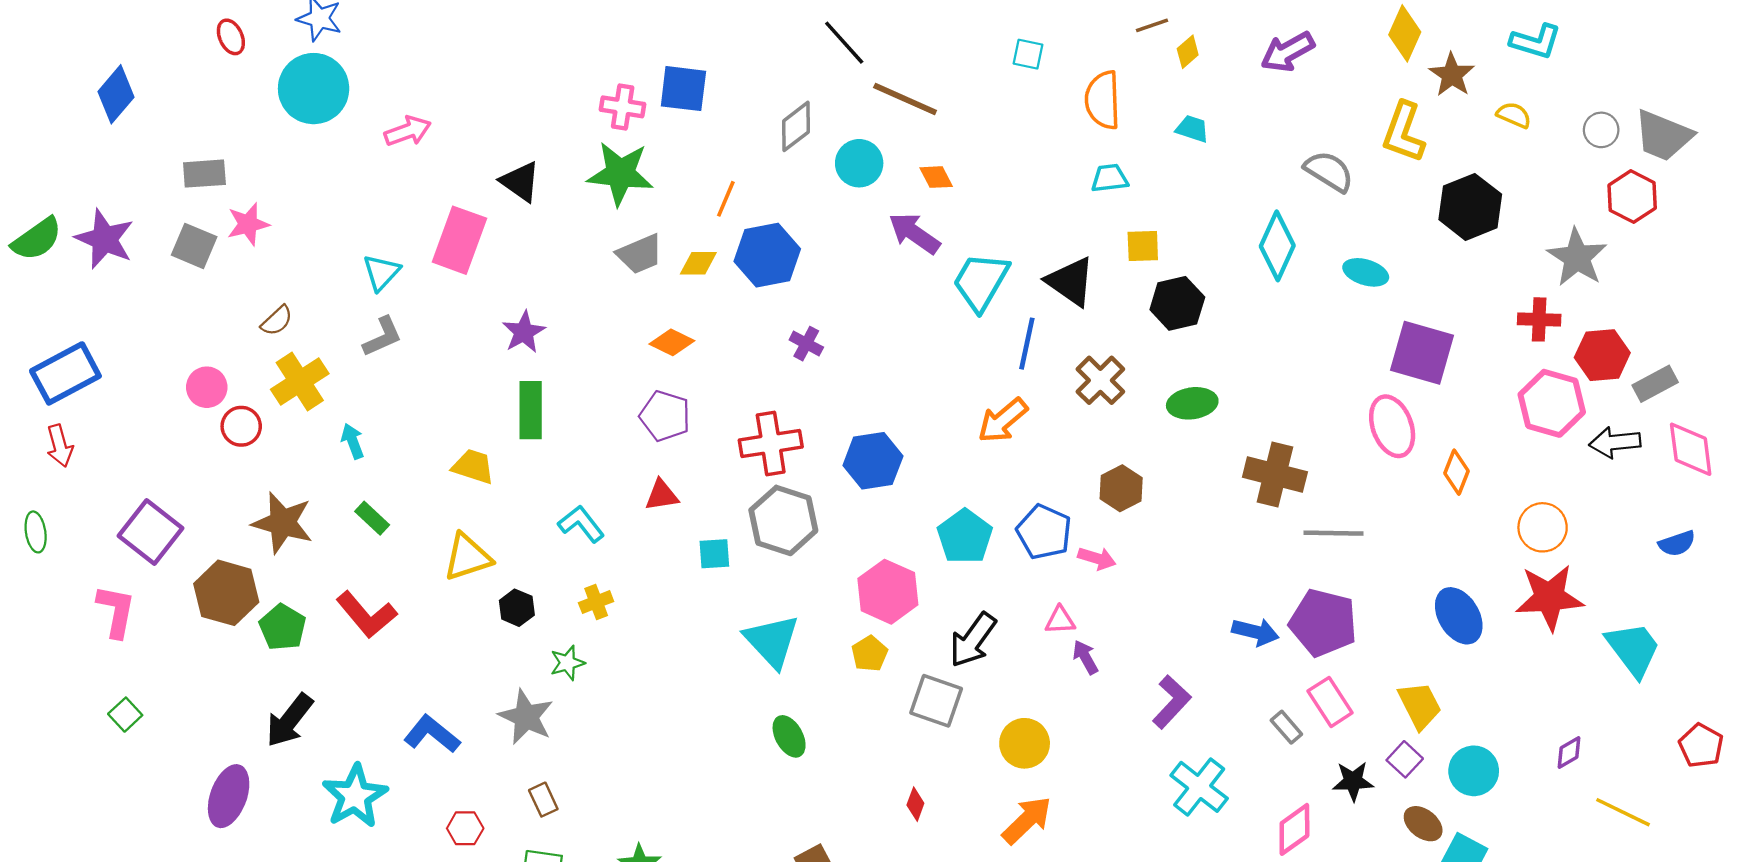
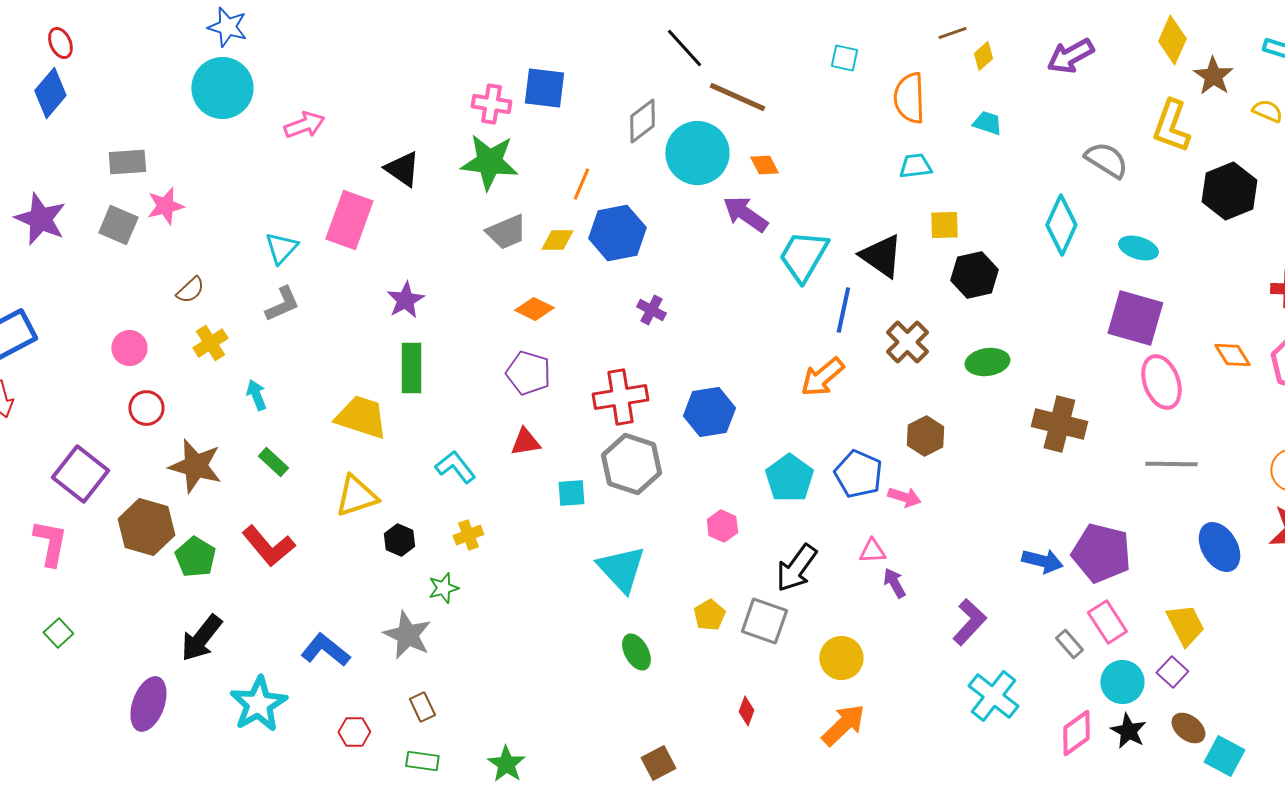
red ellipse: (231, 37) -> (60, 43), moved
cyan circle: (859, 163) -> (697, 153), size x1.5
purple square: (1422, 353) -> (1135, 318), moved
yellow cross: (300, 381) -> (210, 343), size x0.7
red circle: (241, 426) -> (146, 408), moved
yellow trapezoid: (473, 466) -> (361, 417), size x1.4
orange diamond: (1456, 472) -> (1232, 355), moved, turned -54
gray line: (1334, 533) -> (1171, 464), moved
pink hexagon: (888, 592) -> (722, 526), size x0.6
yellow pentagon: (869, 654) -> (709, 615), moved
cyan circle: (1474, 771) -> (1122, 682), moved
black star: (1353, 781) -> (1128, 731), moved, turned 30

